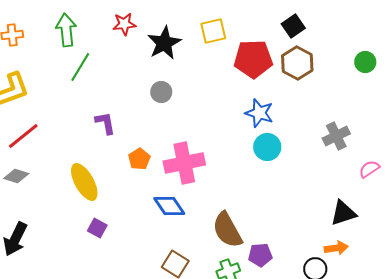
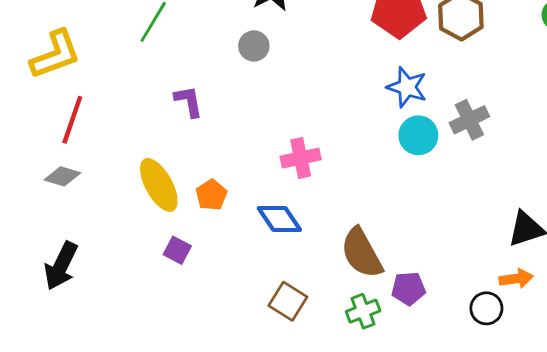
gray circle: (161, 92) -> (254, 46), moved
red line: (23, 136) -> (72, 120), turned -32
gray cross: (336, 136) -> (469, 120), moved
orange pentagon: (139, 159) -> (211, 195), moved
pink cross: (184, 163) -> (301, 158), size x0.7

